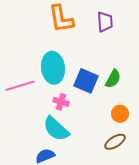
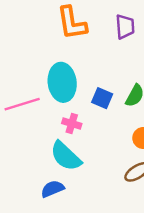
blue square: (86, 81) -> (102, 98), size x0.7

